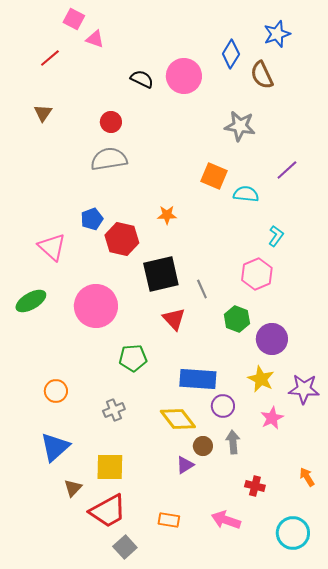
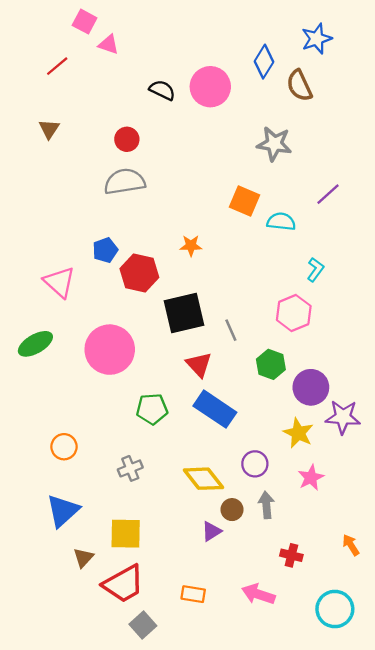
blue rectangle: (198, 379) -> (215, 409), moved, turned 30
purple star: (304, 389) -> (343, 417), moved

